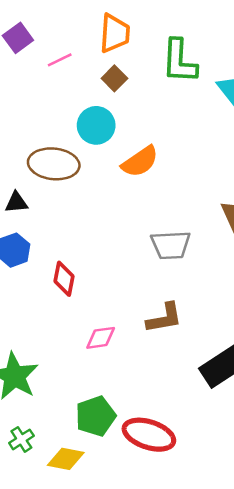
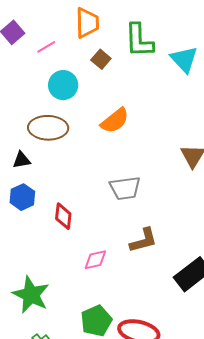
brown square: (114, 78) -> (101, 59), moved
cyan circle: (96, 125) -> (63, 85), moved
gray trapezoid: (171, 245) -> (125, 188), moved

